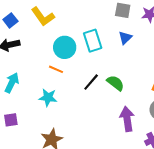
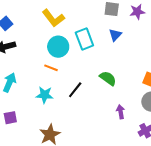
yellow L-shape: (43, 17) -> (53, 18), moved
black line: (91, 82) -> (75, 90), moved
purple arrow: (127, 119) -> (121, 112), size x0.6

